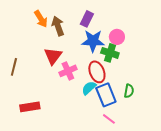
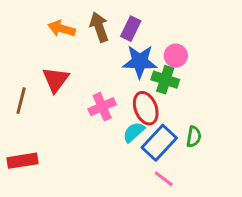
orange arrow: (41, 19) -> (62, 29), turned 138
brown arrow: (58, 26) -> (99, 27), moved
red triangle: (53, 56) -> (56, 80), moved
blue rectangle: (106, 95) -> (159, 143), turned 65
red rectangle: (30, 107) -> (23, 161), moved

